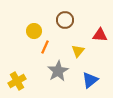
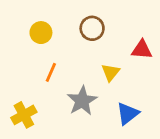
yellow circle: (34, 31) -> (41, 33), moved
orange line: (45, 47) -> (51, 72), moved

